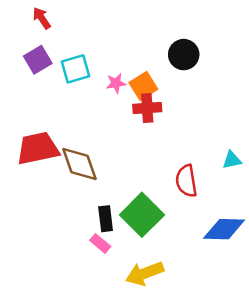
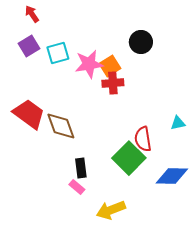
pink star: (116, 83) -> (89, 64), size x1.8
red trapezoid: (38, 148) -> (29, 114), turned 48
green square: (142, 215) -> (129, 158), moved

